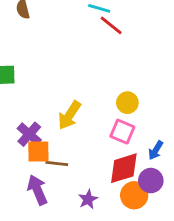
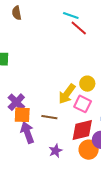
yellow arrow: (69, 115) -> (67, 94), moved
brown line: (57, 163) -> (49, 117), moved
purple arrow: (37, 190) -> (27, 133), moved

